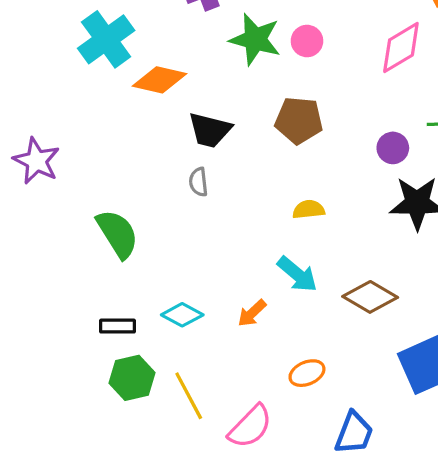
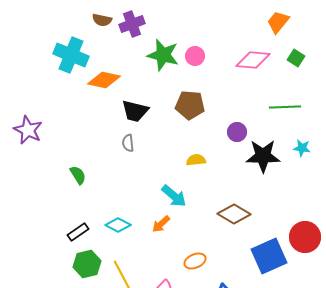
cyan cross: (106, 39) -> (71, 55), turned -32
pink diamond: (401, 47) -> (253, 60), turned 36
purple circle: (393, 148) -> (237, 132), moved
green semicircle: (117, 234) -> (78, 175), size x0.6
cyan arrow: (297, 274) -> (174, 196), moved
black rectangle: (117, 326) -> (78, 232), turned -35

